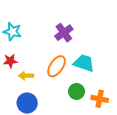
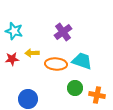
orange ellipse: (57, 66) -> (56, 64), turned 60
yellow arrow: (26, 76) -> (32, 53), moved

